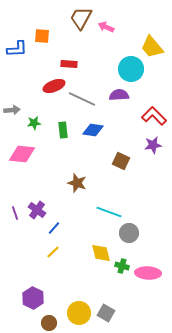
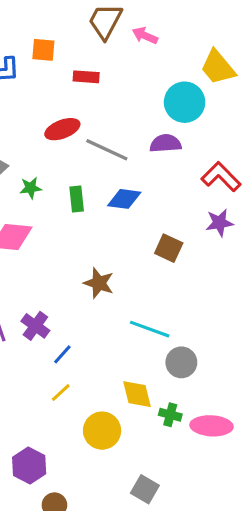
red rectangle: (69, 64) -> (86, 77), moved
yellow circle: (79, 313) -> (102, 431), moved

